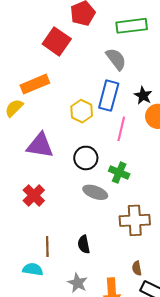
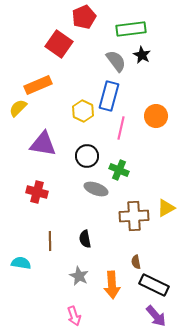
black star: (143, 96) -> (142, 55), moved
red cross: (34, 195) -> (37, 192), turned -30
cyan semicircle: (33, 269) -> (21, 263), moved

